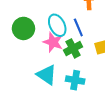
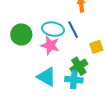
cyan ellipse: (57, 25) -> (53, 29), turned -50
green cross: (73, 48) -> (79, 66), moved

